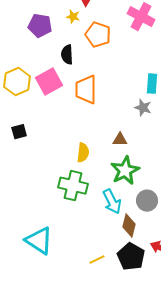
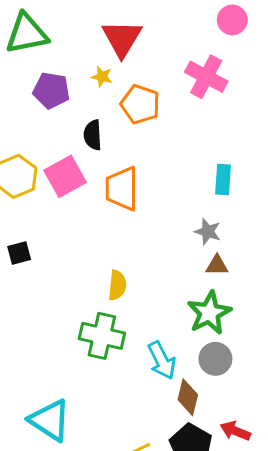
gray star: (143, 108) -> (208, 232), moved
brown triangle: (120, 140) -> (217, 265), moved
green star: (125, 171) -> (209, 313), moved

